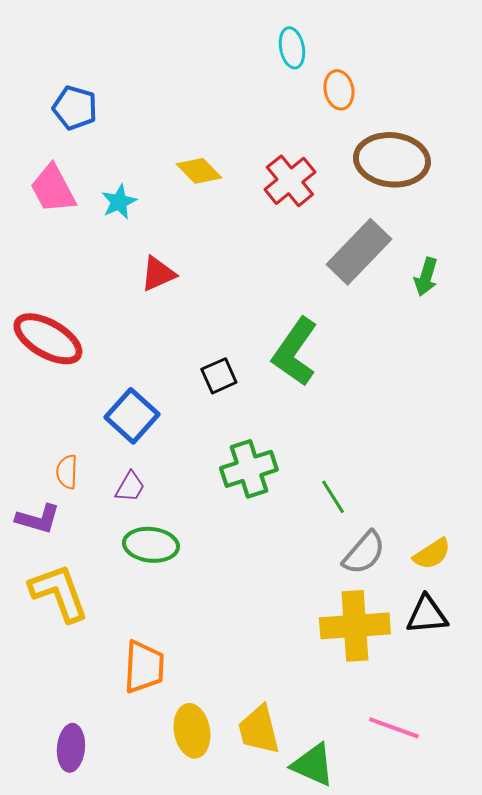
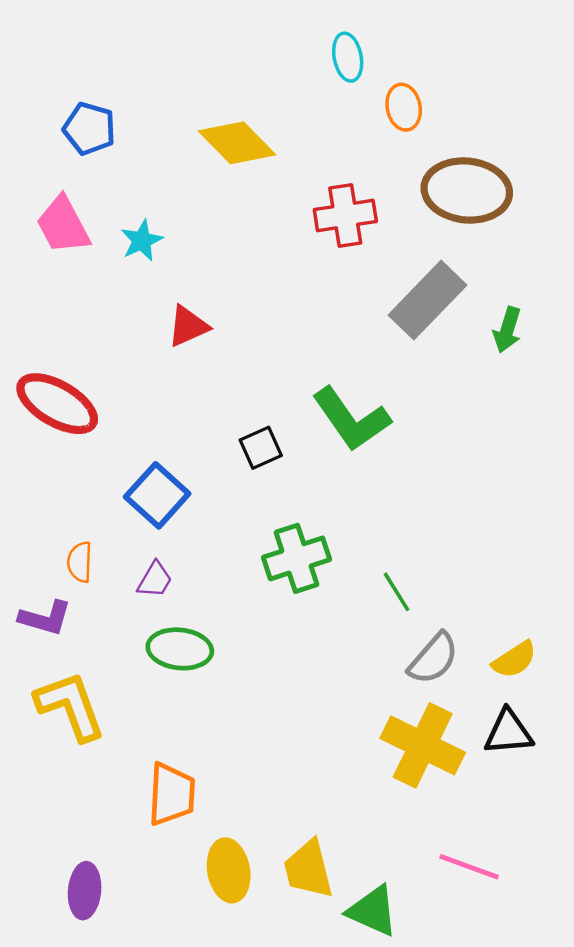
yellow diamond: (199, 171) -> (237, 143), moved, size x1.4
red cross: (290, 181) -> (345, 216), turned 30
green L-shape: (295, 352) -> (351, 419), turned -70
yellow cross: (355, 626) -> (423, 745), turned 30

